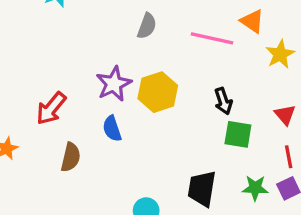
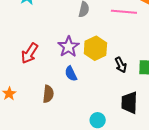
black arrow: (223, 101) -> (121, 65), moved
red arrow: (51, 108) -> (30, 53), moved

